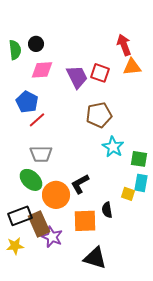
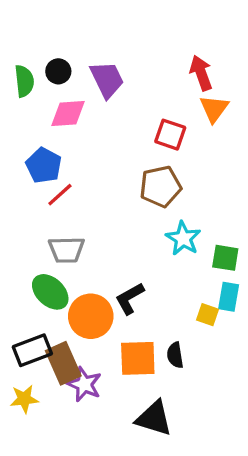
orange triangle: (132, 67) -> (214, 109), turned -48
red square: (100, 73) -> (170, 135), moved
purple trapezoid: (77, 77) -> (107, 79), moved
black semicircle: (107, 210) -> (175, 355), moved

